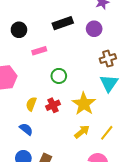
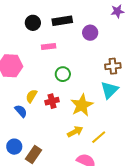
black rectangle: (63, 23) -> (62, 21), moved
purple circle: (94, 29) -> (90, 33), moved
blue semicircle: (26, 129) -> (21, 111), moved

